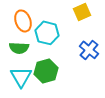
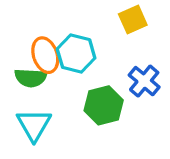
orange ellipse: (23, 21) -> (45, 55), moved
green hexagon: (46, 71) -> (104, 105), moved

